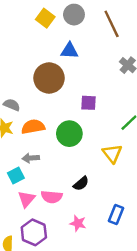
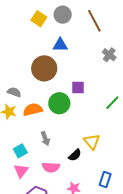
green circle: (69, 134) -> (59, 103), moved
yellow triangle: (112, 153) -> (92, 142), moved
gray arrow: (31, 158) -> (45, 139), moved, turned -104
pink triangle: (26, 199) -> (21, 171), moved

